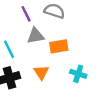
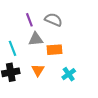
cyan cross: (78, 74) -> (69, 74), turned 32

